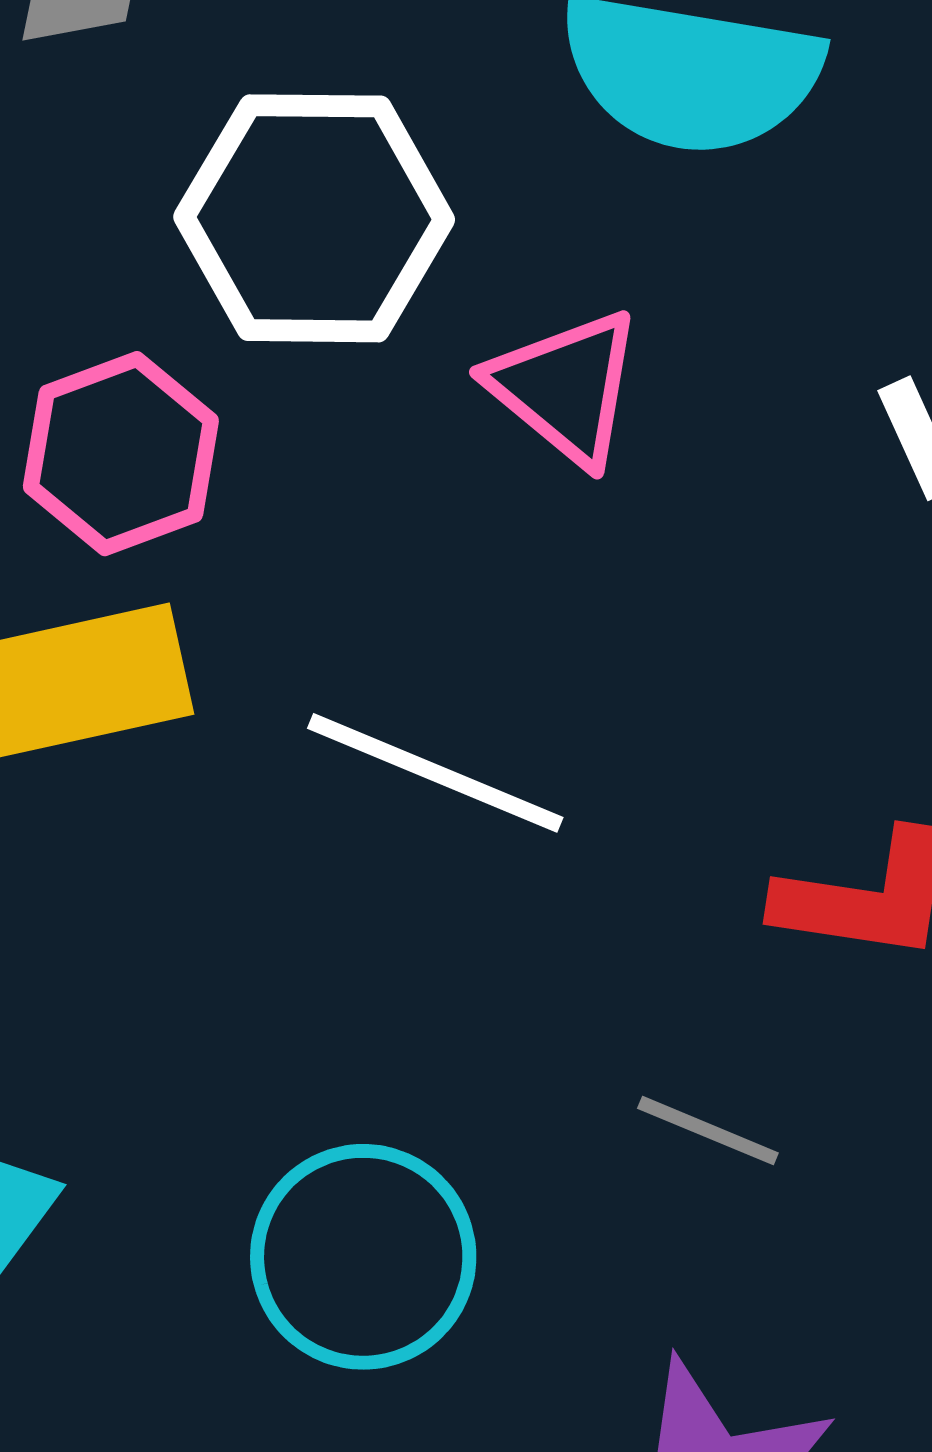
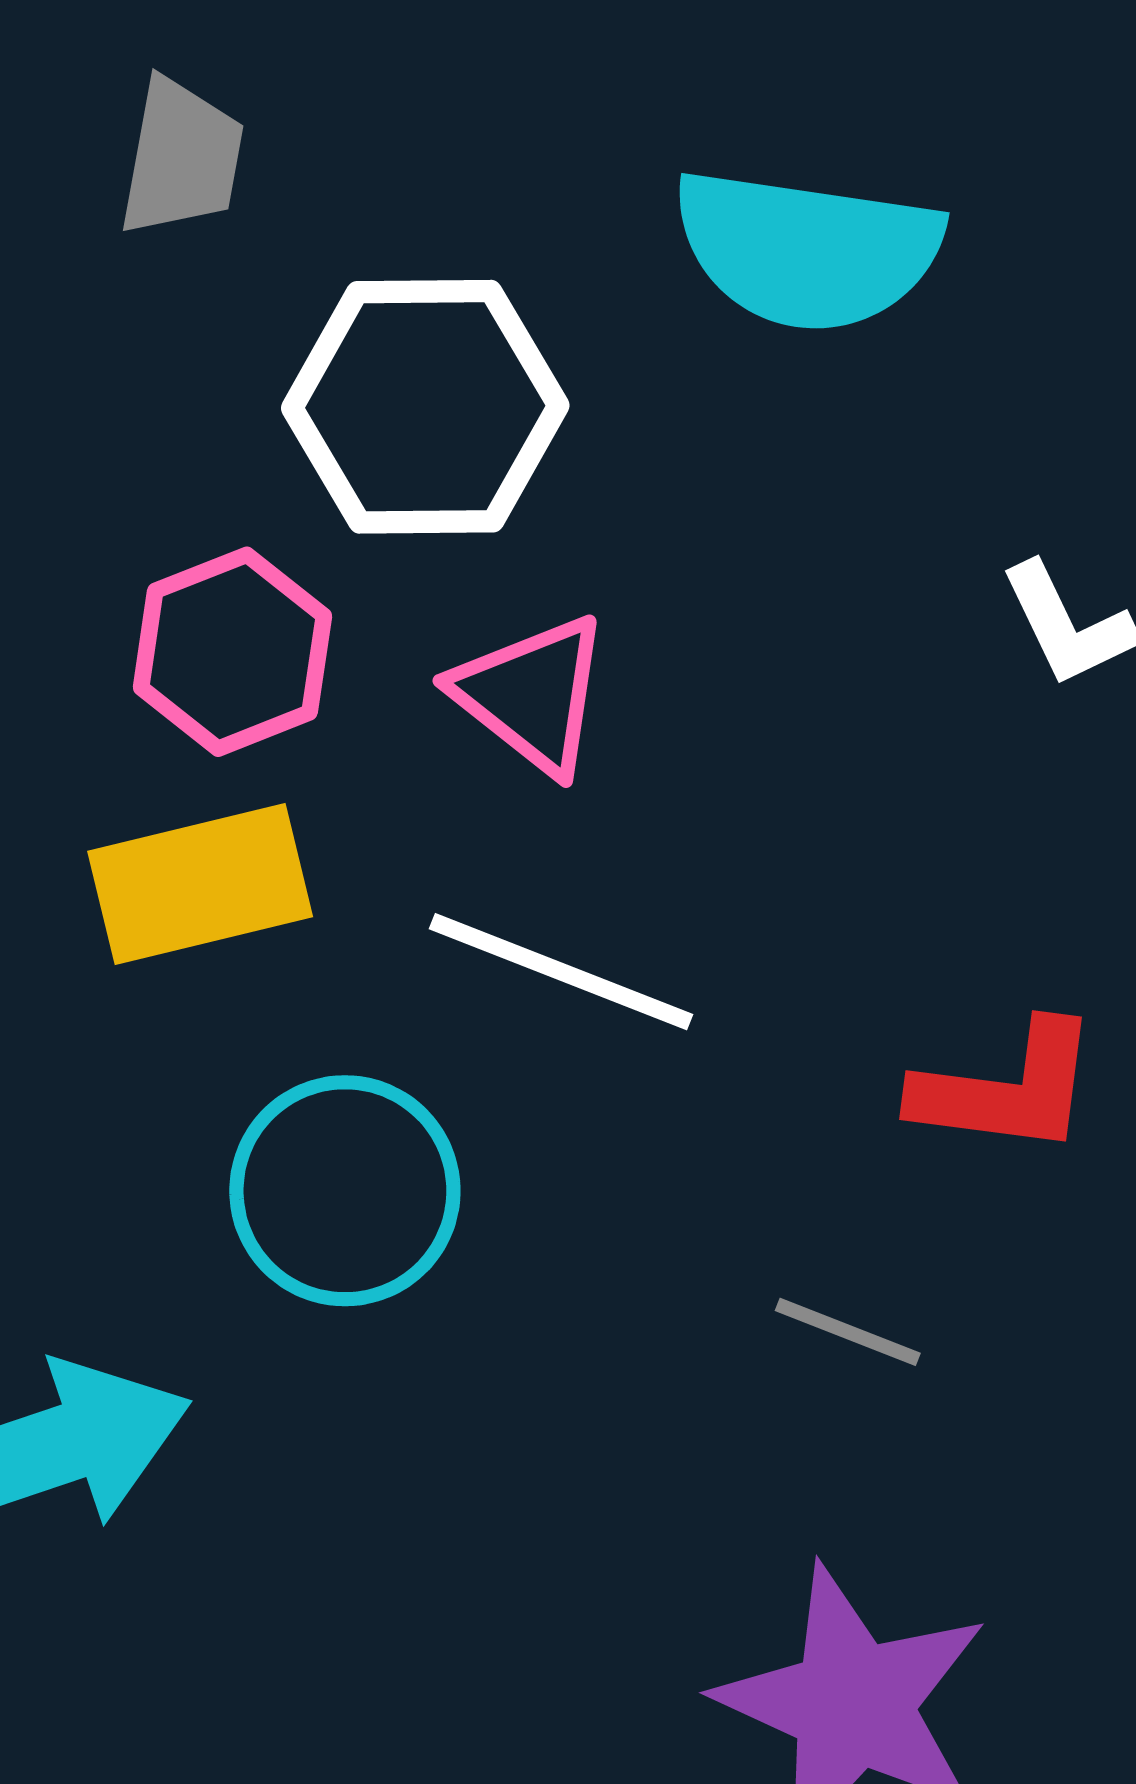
pink triangle: (565, 387) -> (532, 694), moved
cyan circle: (363, 1257) -> (345, 1191), moved

